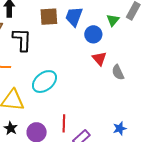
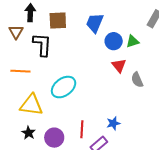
brown square: (49, 17) -> (58, 21), moved
green triangle: (113, 20) -> (133, 41), moved, turned 32
blue star: (120, 128) -> (113, 123), moved

